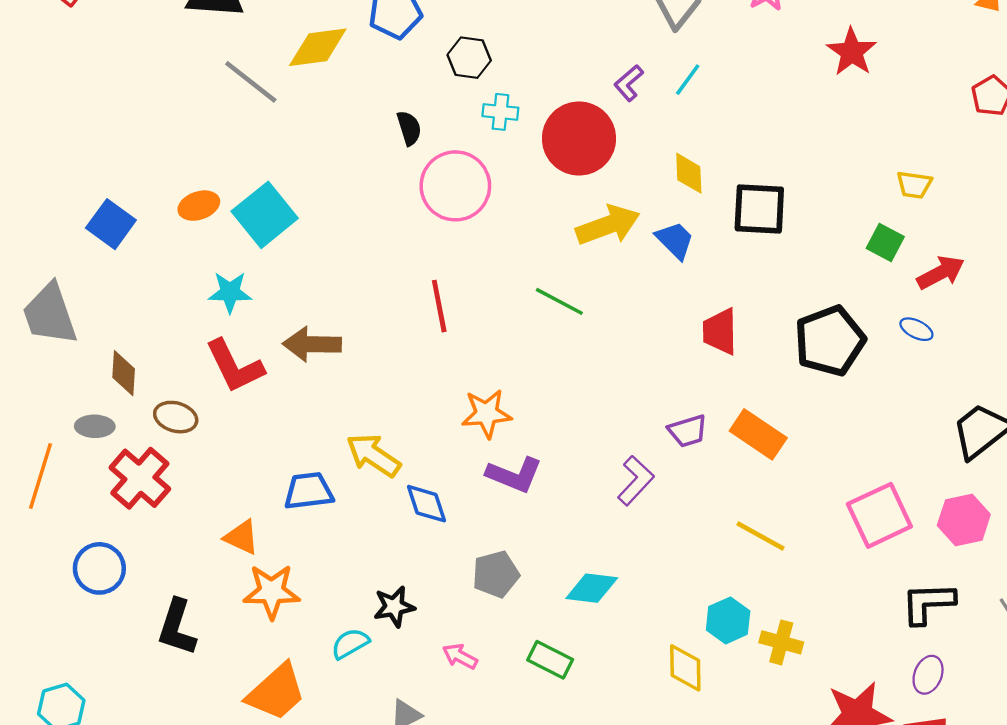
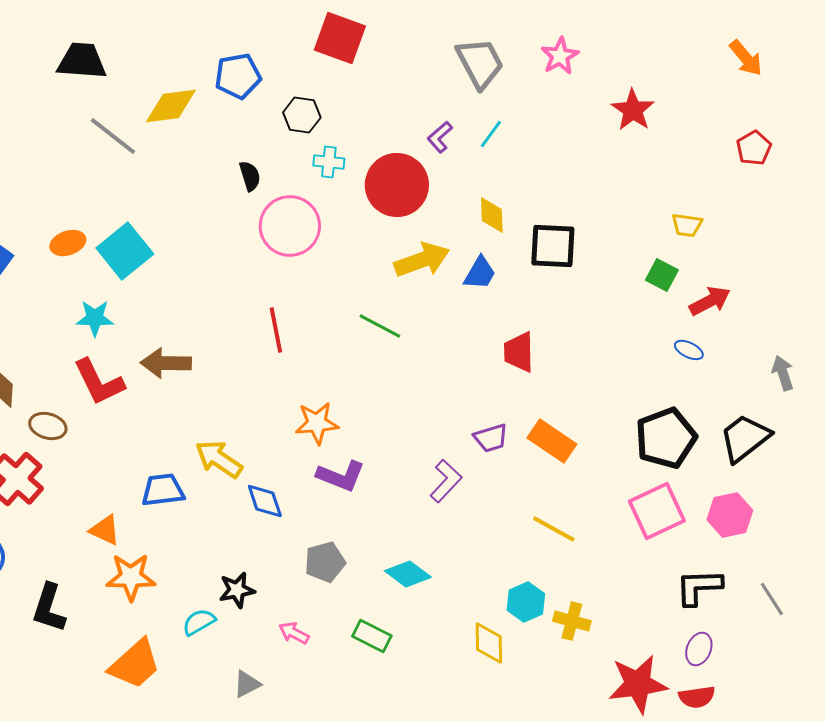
blue trapezoid: (675, 240) -> (480, 273), turned 75
black pentagon: (830, 341) -> (666, 438), moved
cyan diamond: (592, 588) -> (408, 574), turned 30

